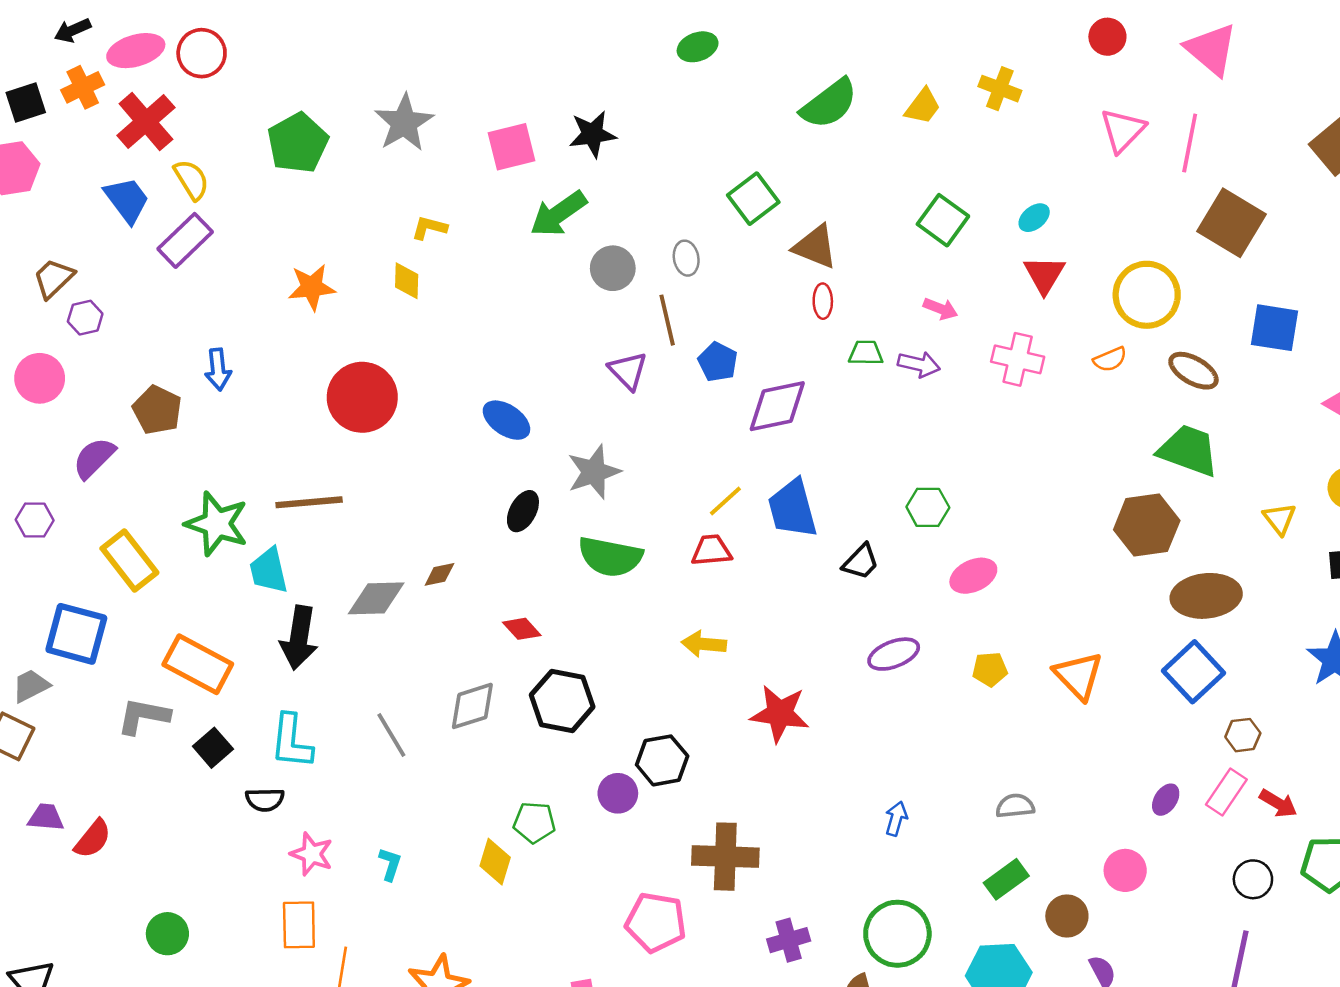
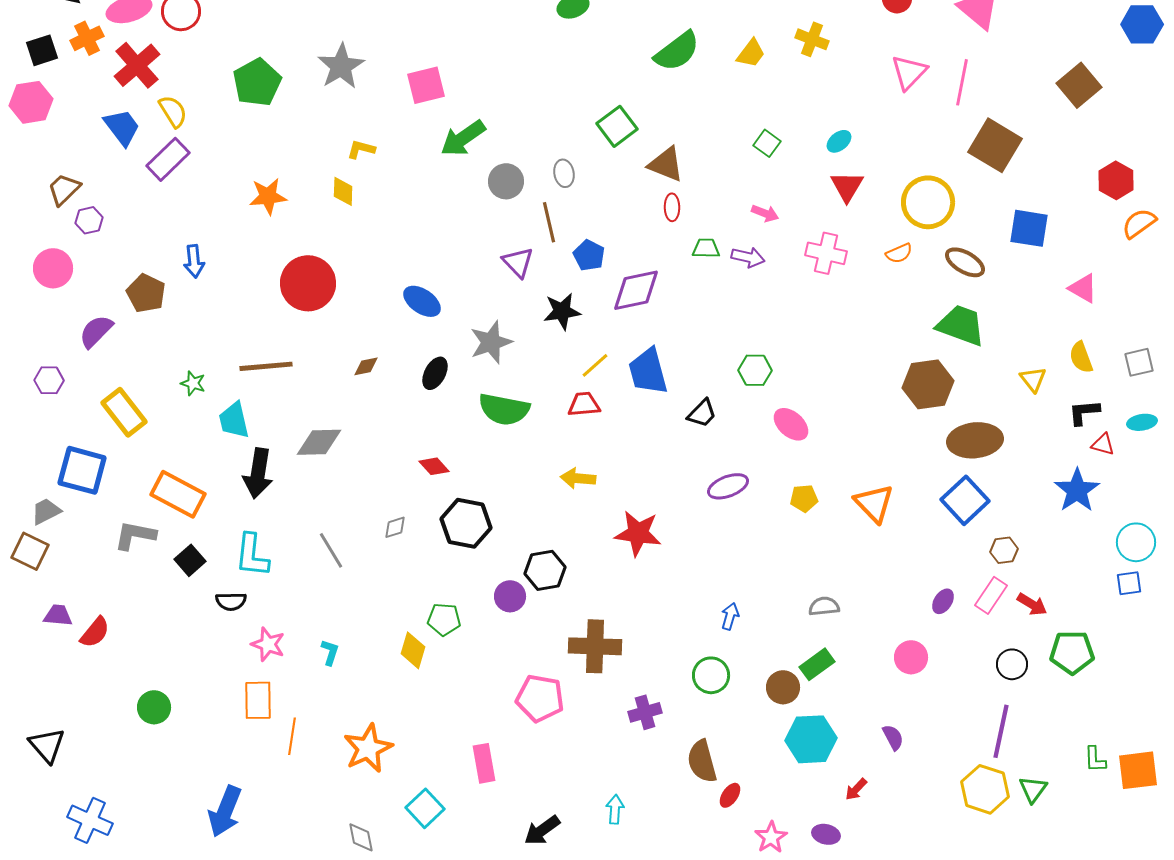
black star: (593, 134) -> (562, 311), moved
green square: (943, 220) -> (767, 143), size x0.7
green star: (217, 524) -> (193, 383), size x0.5
brown diamond: (439, 574) -> (366, 366), moved
pink ellipse: (973, 576) -> (791, 424), turned 66
gray diamond: (472, 706) -> (395, 527), size x0.6
brown circle: (1067, 916) -> (783, 687), moved
green circle: (897, 934) -> (711, 675), moved, size x0.7

